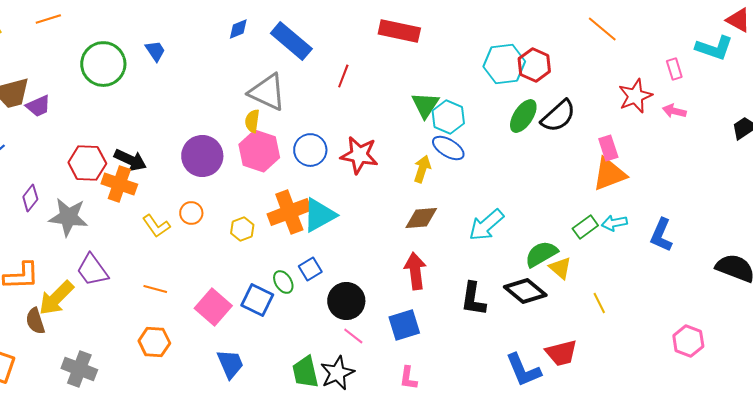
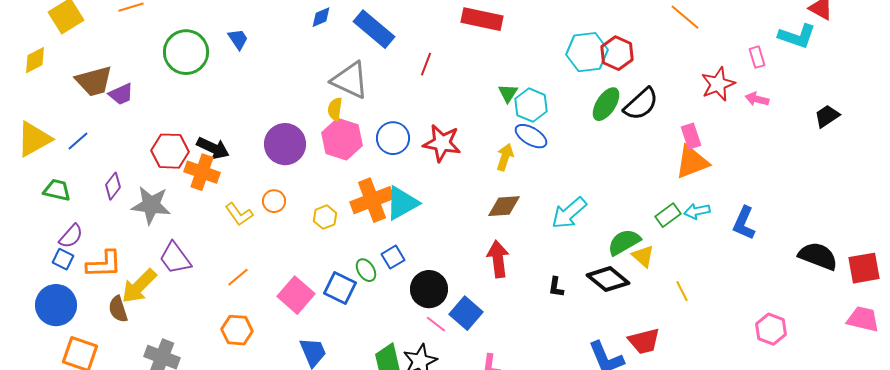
green triangle: (425, 105) -> (508, 93), size x0.7
orange line: (155, 289) -> (238, 277), turned -55
black L-shape: (473, 299) -> (556, 287), size x0.6
blue square: (404, 325) -> (466, 313), moved, turned -32

